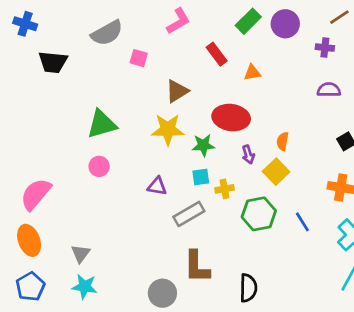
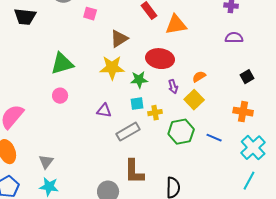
orange triangle: (252, 73) -> (176, 25), size x1.6
orange semicircle: (283, 141) -> (199, 77), turned 48
blue line: (302, 222) -> (214, 138), turned -35

